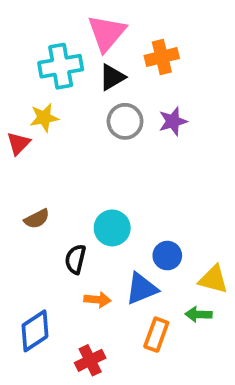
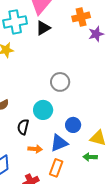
orange cross: (162, 57) -> (81, 17), moved
gray circle: (125, 121) -> (60, 82), moved
purple star: (173, 121) -> (96, 34), moved
orange rectangle: (156, 335) -> (56, 168), moved

